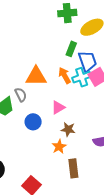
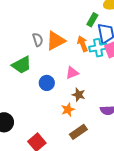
orange triangle: (36, 76) -> (56, 41), turned -35
gray semicircle: (21, 95) -> (38, 40), moved
brown rectangle: (73, 168) -> (78, 132), turned 54

